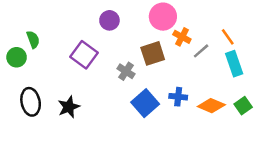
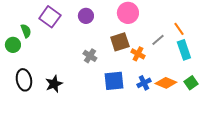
orange cross: (182, 37) -> (138, 54), moved
purple square: (84, 55) -> (50, 17), moved
gray cross: (126, 71) -> (90, 56), moved
blue cross: (178, 97) -> (144, 83), moved, turned -32
blue square: (145, 103) -> (114, 81), turned 35

